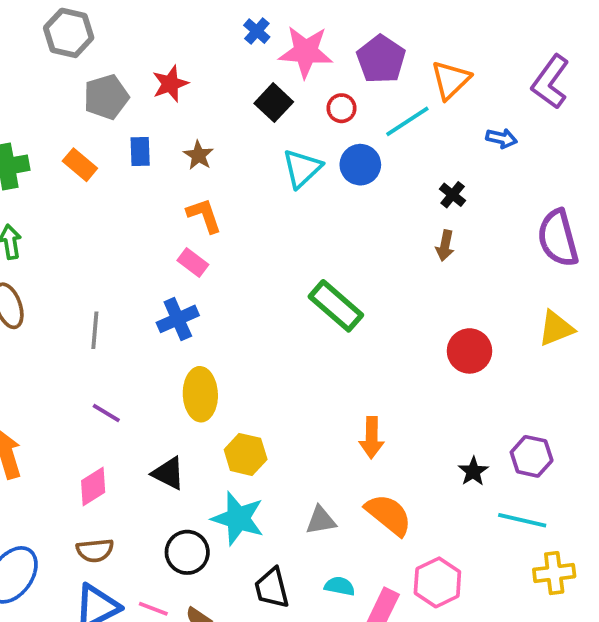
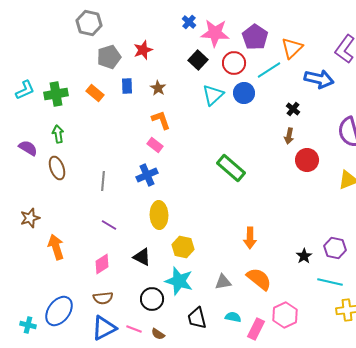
red circle: (342, 108) -> (234, 63), size x1.5
blue arrow: (501, 138) -> (319, 79), size x1.8
red circle: (469, 351) -> (307, 160), moved

